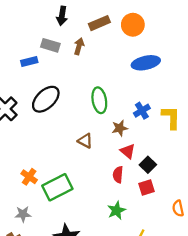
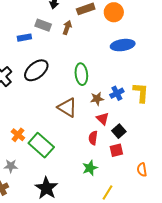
blue cross: (142, 111) -> (117, 93), moved
brown triangle: (85, 141) -> (67, 108), size x1.5
green rectangle: (57, 187) -> (41, 145), turned 65

